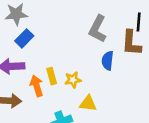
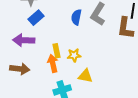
blue semicircle: (108, 61) -> (76, 17), moved
orange arrow: (37, 86) -> (53, 63), moved

